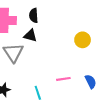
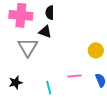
yellow circle: (83, 40) -> (96, 50), moved

